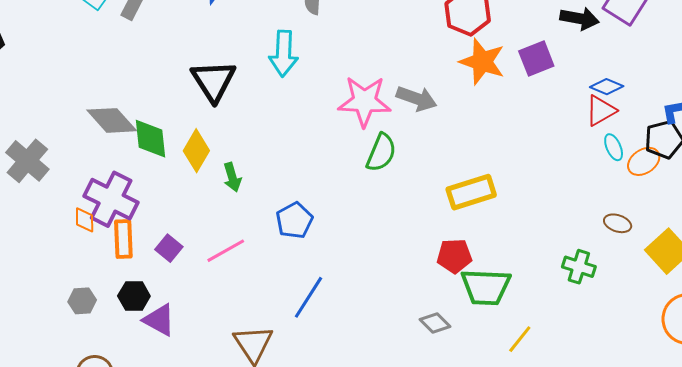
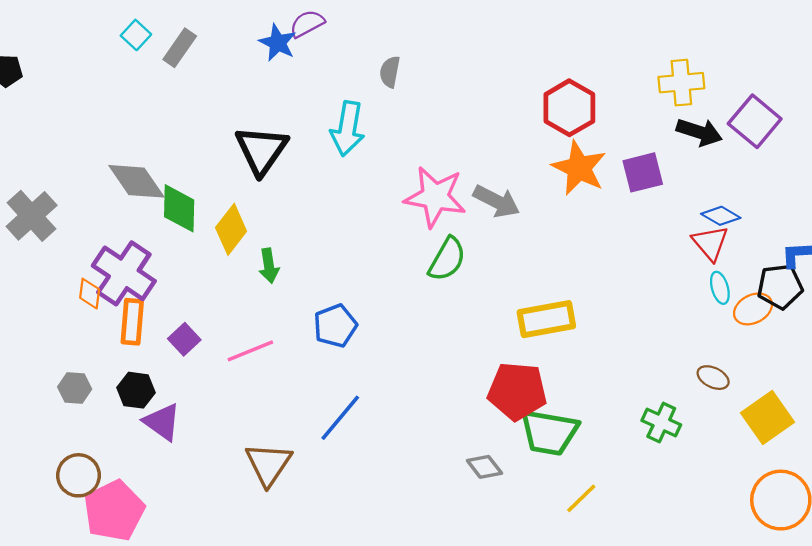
red triangle: (601, 111) -> (710, 243), turned -48
red pentagon: (454, 256) -> (517, 391), size x1.4

